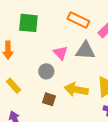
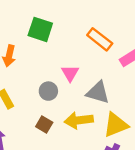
gray triangle: (85, 50) -> (98, 92), moved
yellow arrow: (76, 90) -> (79, 120), turned -30

